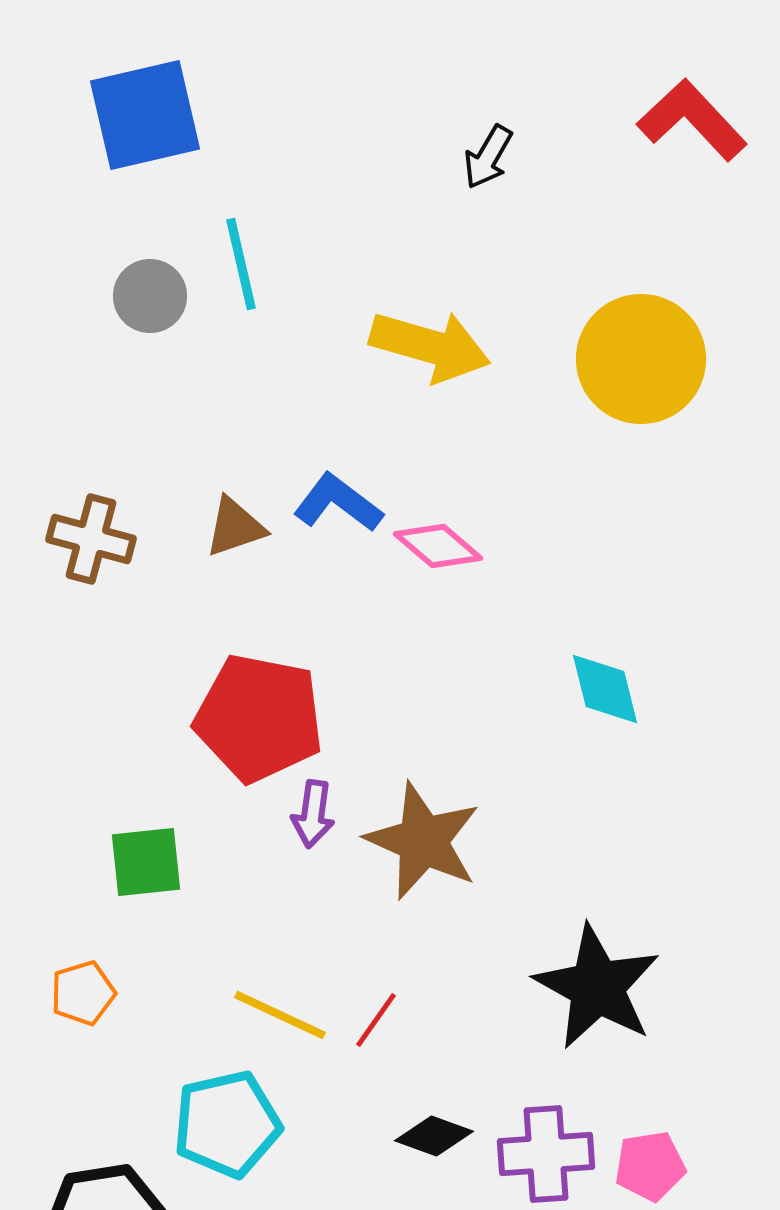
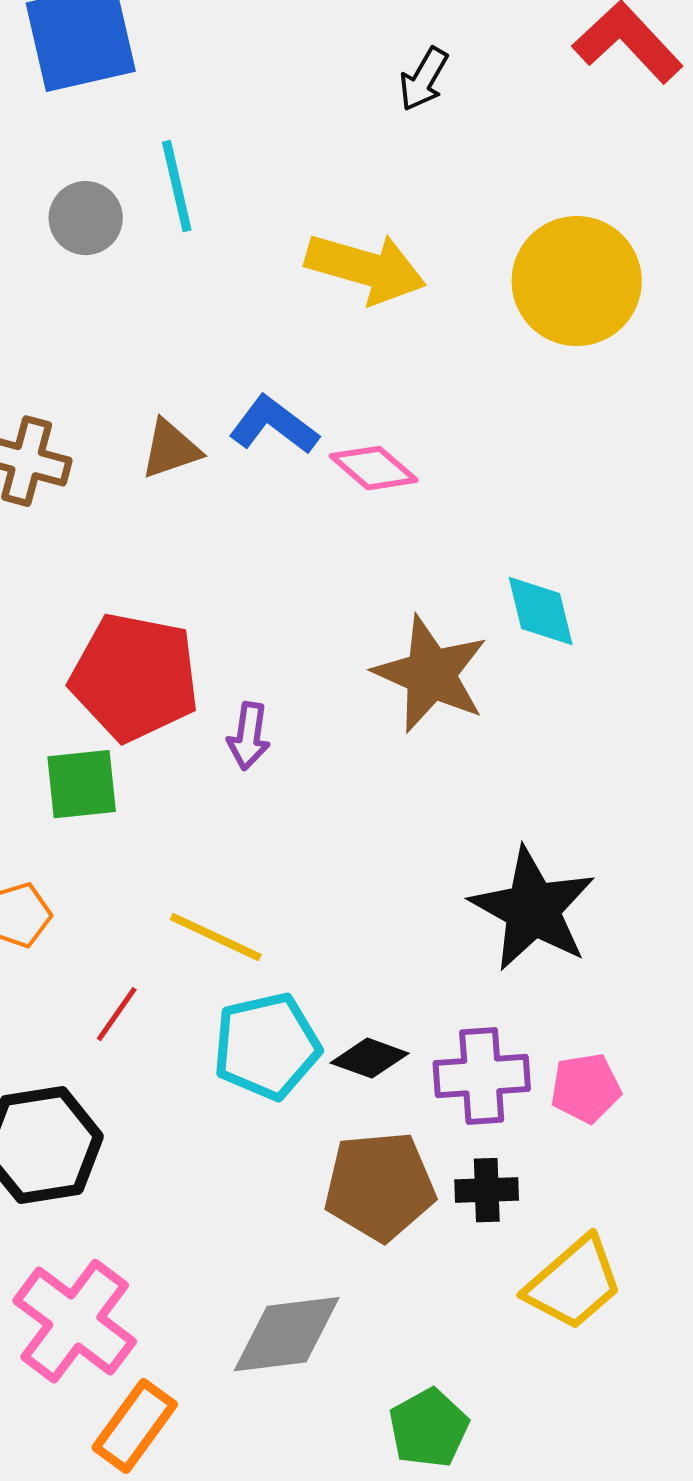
red pentagon: (259, 718) -> (135, 677), moved
brown star: (423, 841) -> (431, 674), moved
red line: (376, 1020) -> (117, 1014), moved
cyan pentagon: (227, 1124) -> (267, 1046), moved

